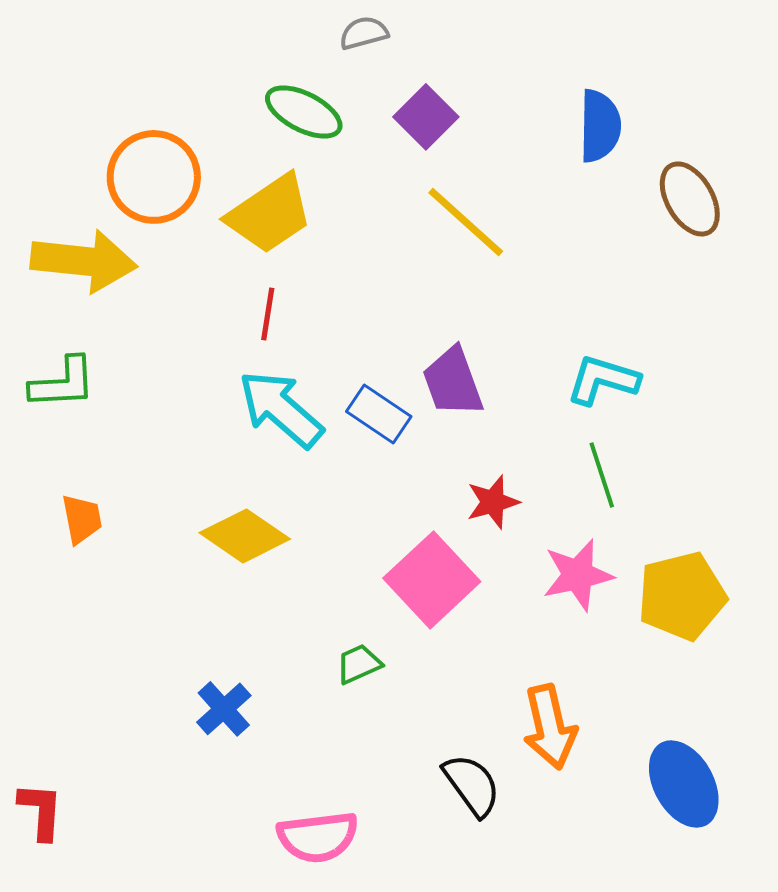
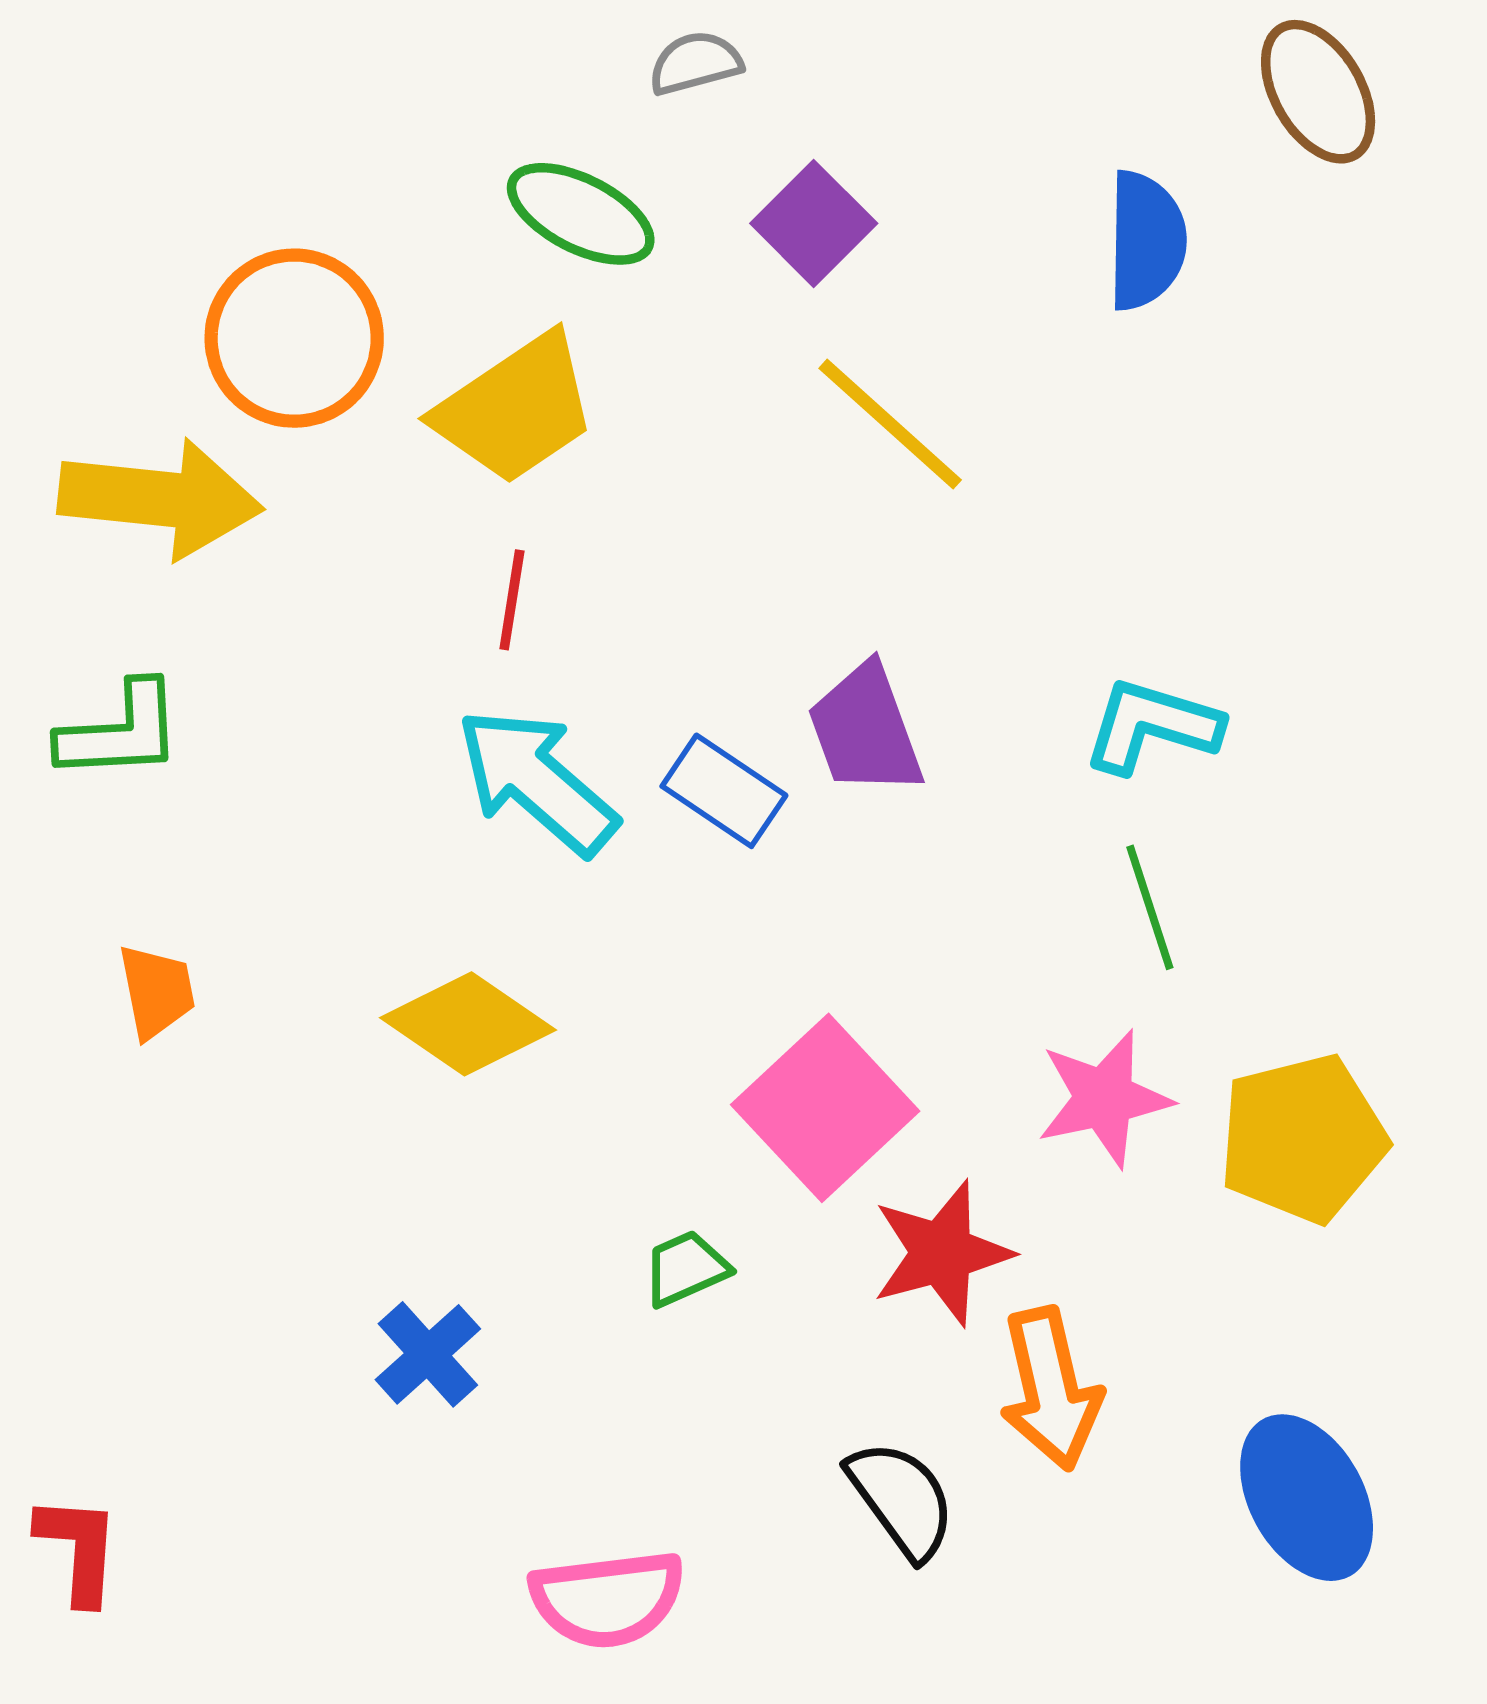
brown ellipse: (690, 199) -> (1318, 92), moved
red star: (493, 502) -> (942, 1253), moved, size x1.4

